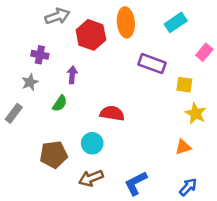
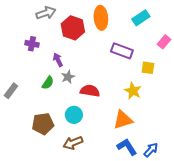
purple arrow: (72, 75) -> (58, 60), turned -32
gray star: (30, 82) -> (68, 77), moved
yellow star: (196, 113) -> (133, 91), moved
orange triangle: (183, 147) -> (123, 120), moved, size x1.5
blue L-shape: (136, 183) -> (127, 147), moved, turned 85

